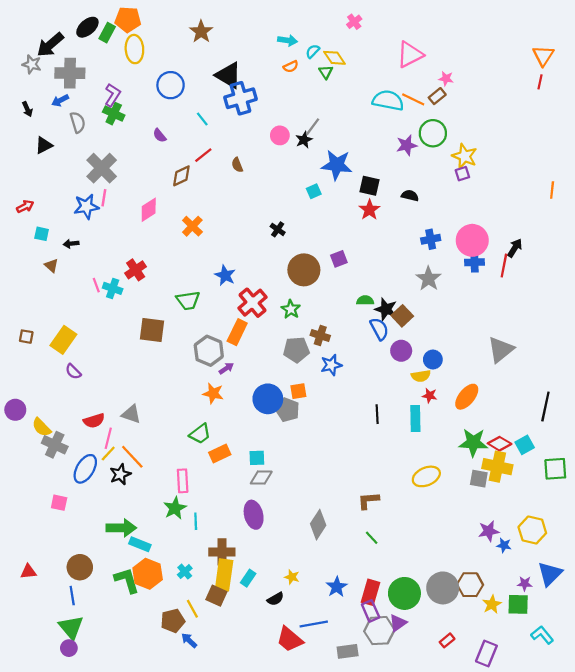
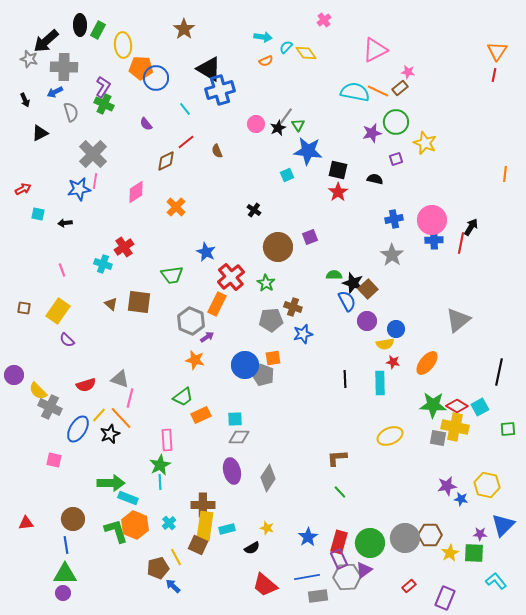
orange pentagon: (128, 20) -> (141, 68), moved
black ellipse: (87, 27) -> (80, 25), turned -50
green triangle: (326, 72) -> (298, 125), moved
purple square: (462, 174) -> (396, 159), moved
brown triangle: (51, 265) -> (111, 304), moved
pink line: (96, 285) -> (62, 270), moved
pink line: (108, 438) -> (130, 398), moved
green square: (555, 469) -> (508, 429), size x0.7
cyan line: (196, 521) -> (160, 482), moved
gray diamond: (318, 525) -> (268, 478), moved
cyan rectangle: (248, 578) -> (227, 529), turned 42
blue line: (314, 624) -> (307, 577), moved
green triangle: (71, 627) -> (65, 574), turned -50

